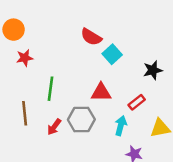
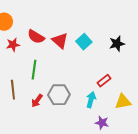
red semicircle: (91, 37) -> (36, 37), moved
black star: (153, 70) -> (117, 44), moved
red triangle: (101, 92) -> (60, 41), moved, turned 42

